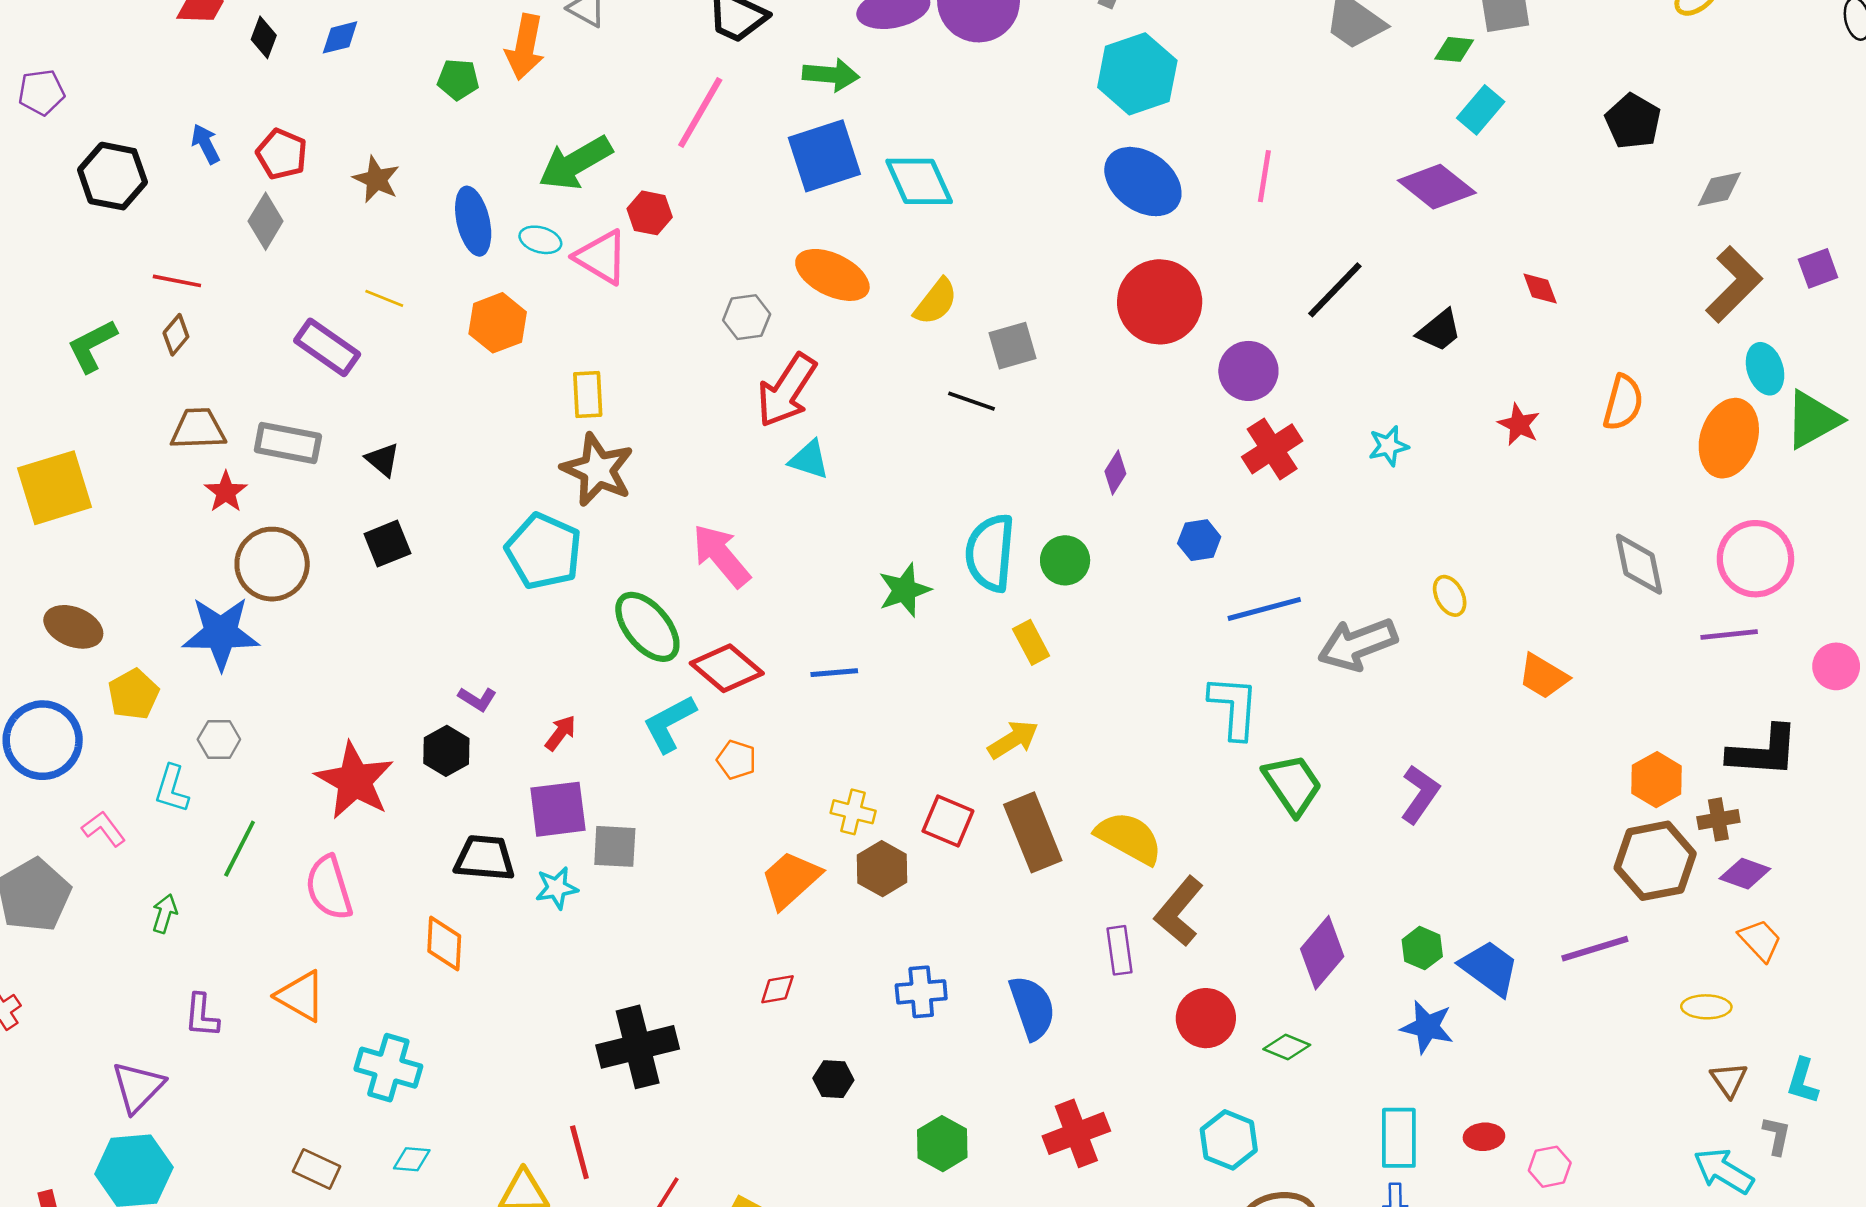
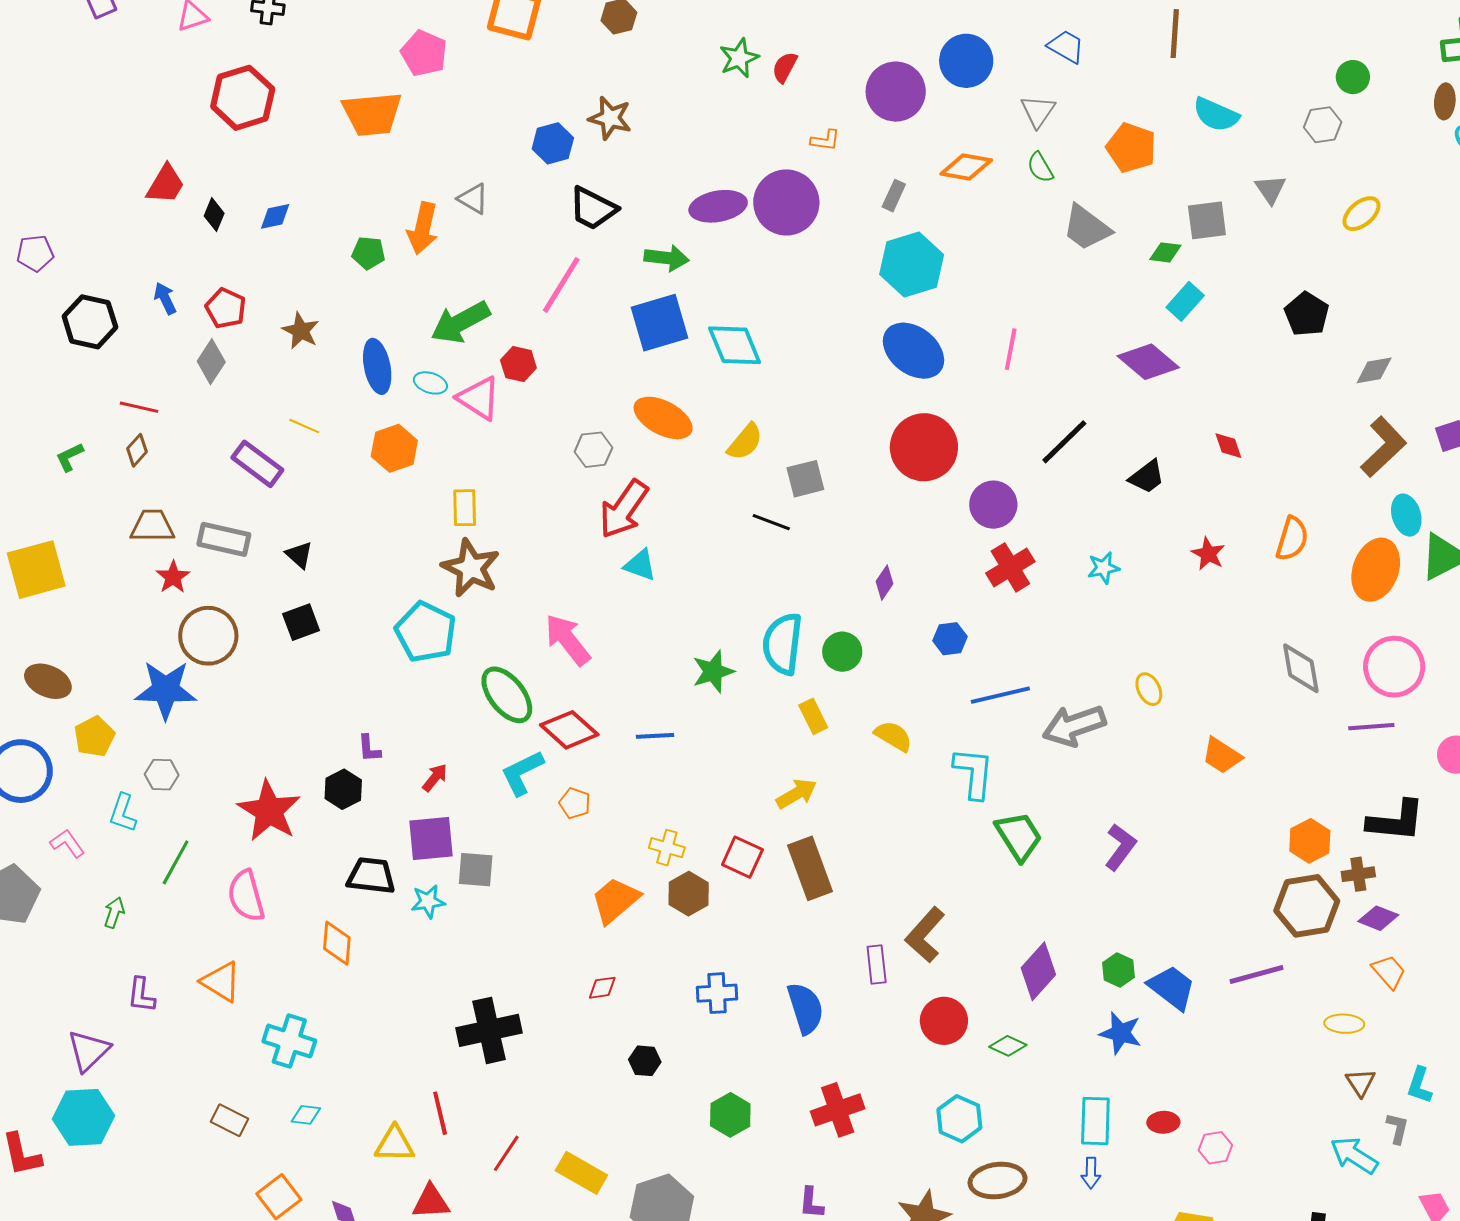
green L-shape: (92, 346) -> (70, 457), size x0.7
purple L-shape: (477, 699) -> (369, 748), turned 52
yellow semicircle: (1129, 838) -> (893, 736), moved, size x0.7

